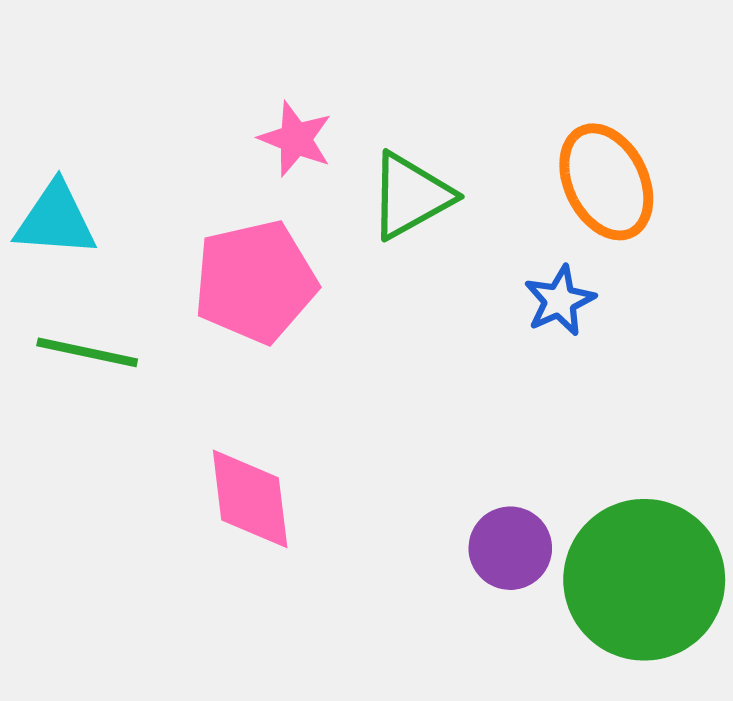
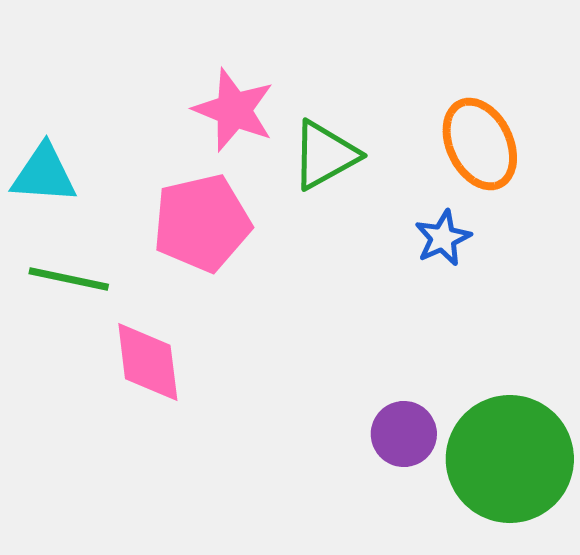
pink star: (296, 139) -> (234, 110), size x1.4
pink diamond: (250, 499) -> (148, 362), moved

